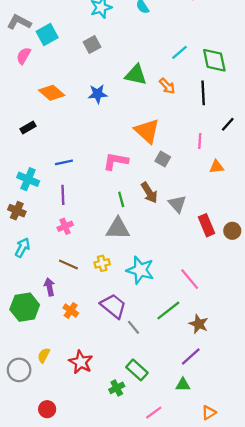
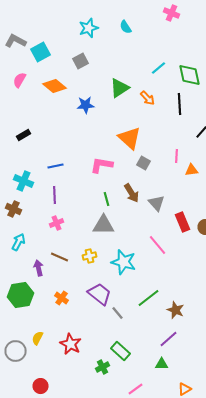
pink semicircle: (24, 56) -> (20, 80), moved
green triangle: (136, 75) -> (120, 88), turned -45
orange diamond: (52, 93) -> (55, 86), moved
pink line: (200, 141) -> (177, 156), moved
pink line: (190, 279) -> (158, 245), moved
purple arrow: (49, 287) -> (39, 268), moved

